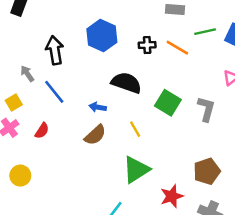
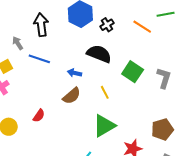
black cross: (147, 45) -> (107, 25), moved, turned -32
blue line: (54, 92) -> (39, 59), turned -35
red semicircle: (42, 131) -> (39, 116), moved

